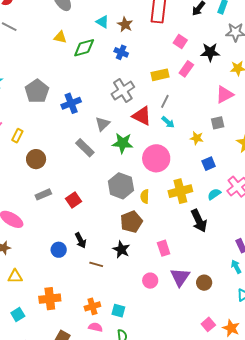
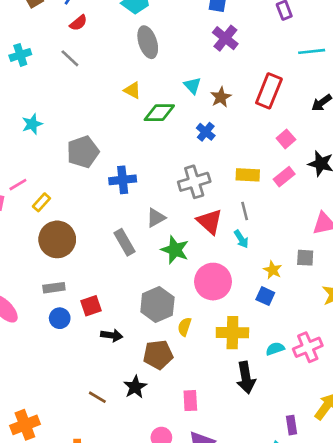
gray line: (165, 101) -> (245, 211), turned -56
brown circle: (36, 159) -> (57, 239), size x1.4
blue square: (209, 164) -> (265, 296), moved, turned 32
black arrow: (81, 240) -> (112, 335), moved, turned -70
blue circle: (59, 250) -> (60, 318), moved
orange cross: (50, 299) -> (25, 425), turned -30

